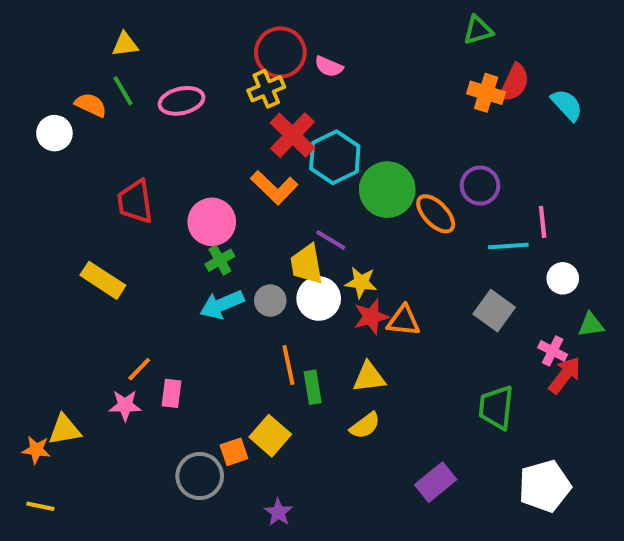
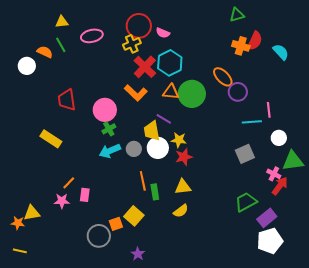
pink ellipse: (182, 101) -> (92, 36), moved
cyan hexagon: (335, 157) -> (170, 63), moved
orange ellipse: (436, 214) -> (223, 77), moved
gray square: (494, 311) -> (245, 154), turned 30
orange triangle: (403, 321) -> (171, 92), moved
green triangle: (591, 325) -> (293, 161), size x1.6
green trapezoid: (496, 407) -> (246, 202), turned 55
purple rectangle: (436, 482) -> (267, 218), moved

